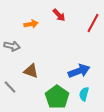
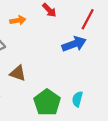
blue arrow: (79, 71) -> (74, 44), moved

